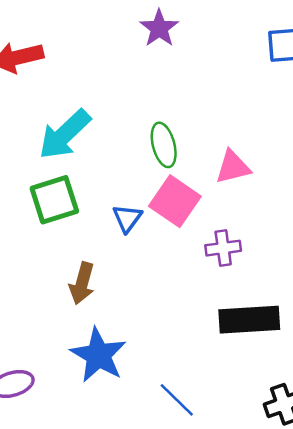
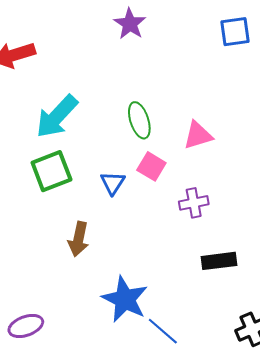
pink square: (175, 201) -> (151, 166), size x0.7
black rectangle: (249, 320) -> (219, 261), size x0.7
blue star: (98, 355) -> (125, 299), moved

